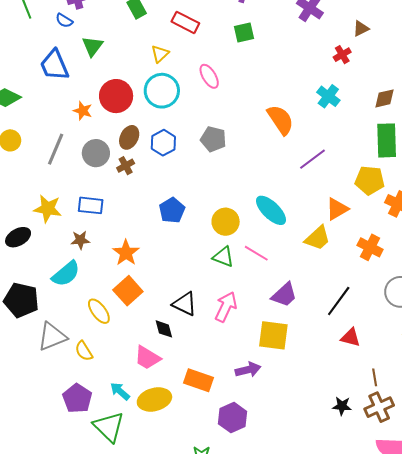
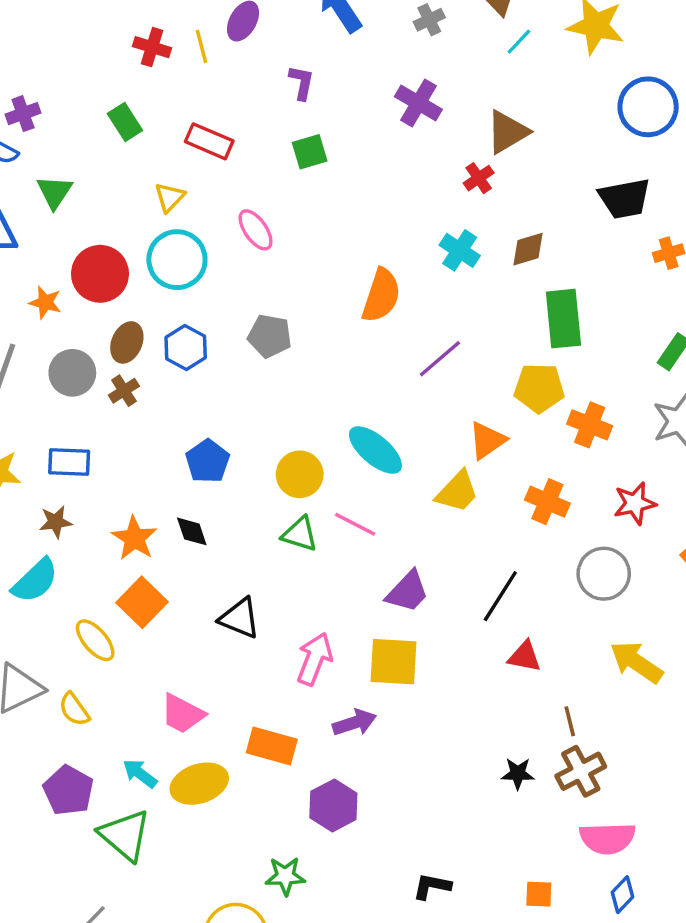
brown triangle: (361, 29) -> (507, 132), size x1.6
brown diamond: (385, 98) -> (528, 249), moved
orange semicircle: (280, 120) -> (381, 295), turned 56
pink arrow: (226, 307) -> (315, 659), moved
black diamond: (164, 329) -> (192, 531), moved

